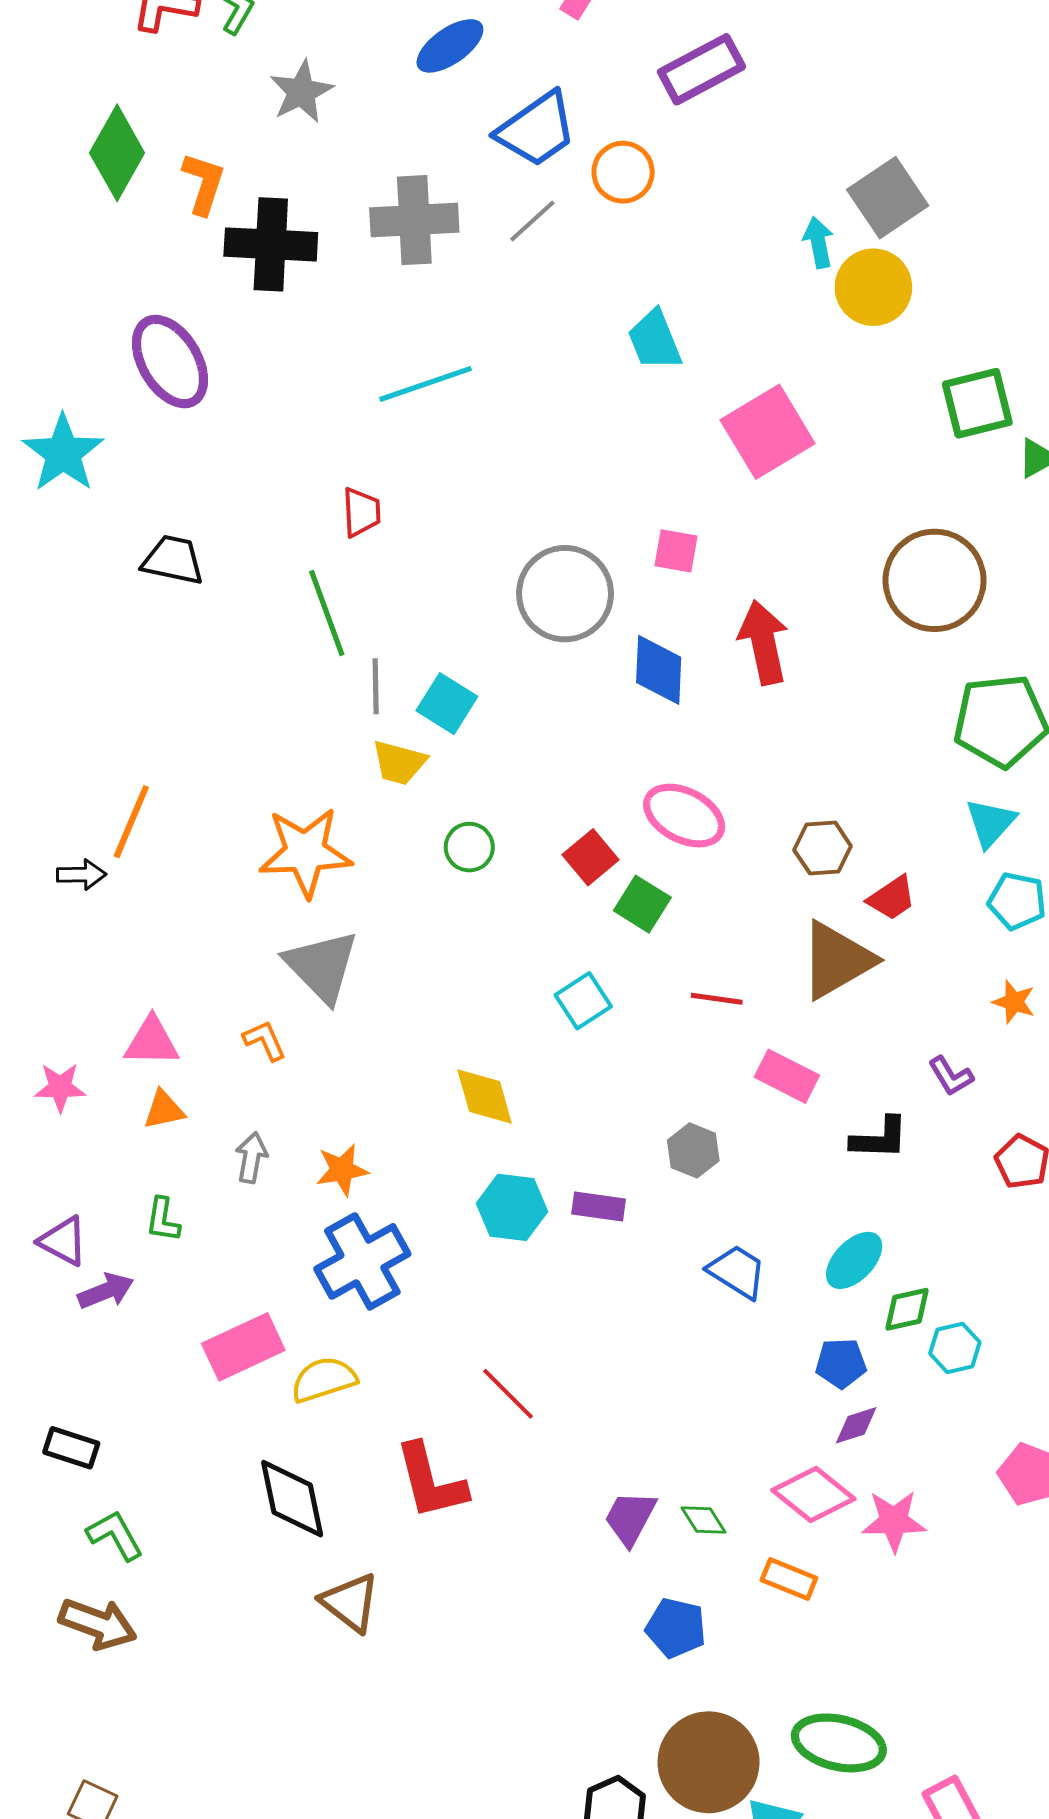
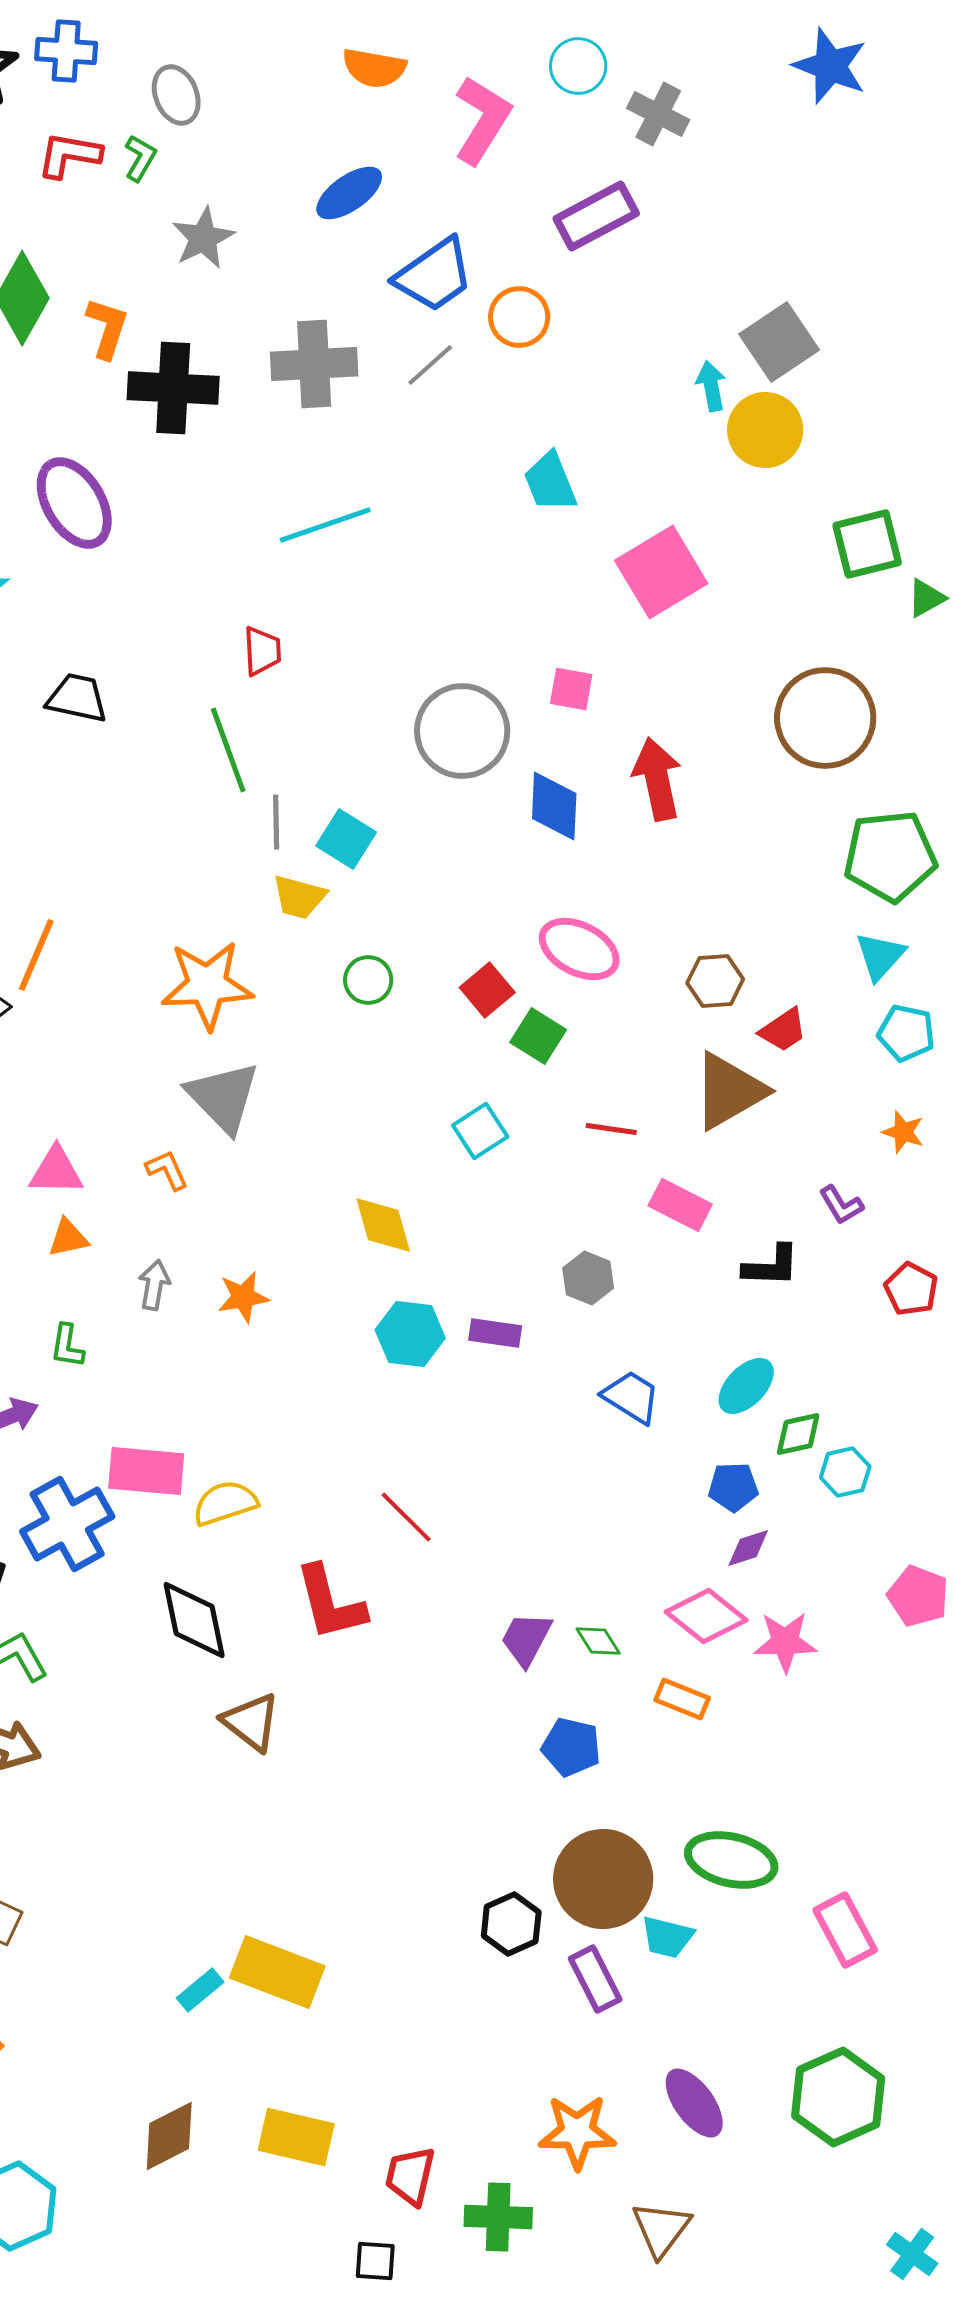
blue cross: (362, 1261) -> (67, 1524), moved
pink rectangle: (243, 1347) -> (146, 1471), turned 30

